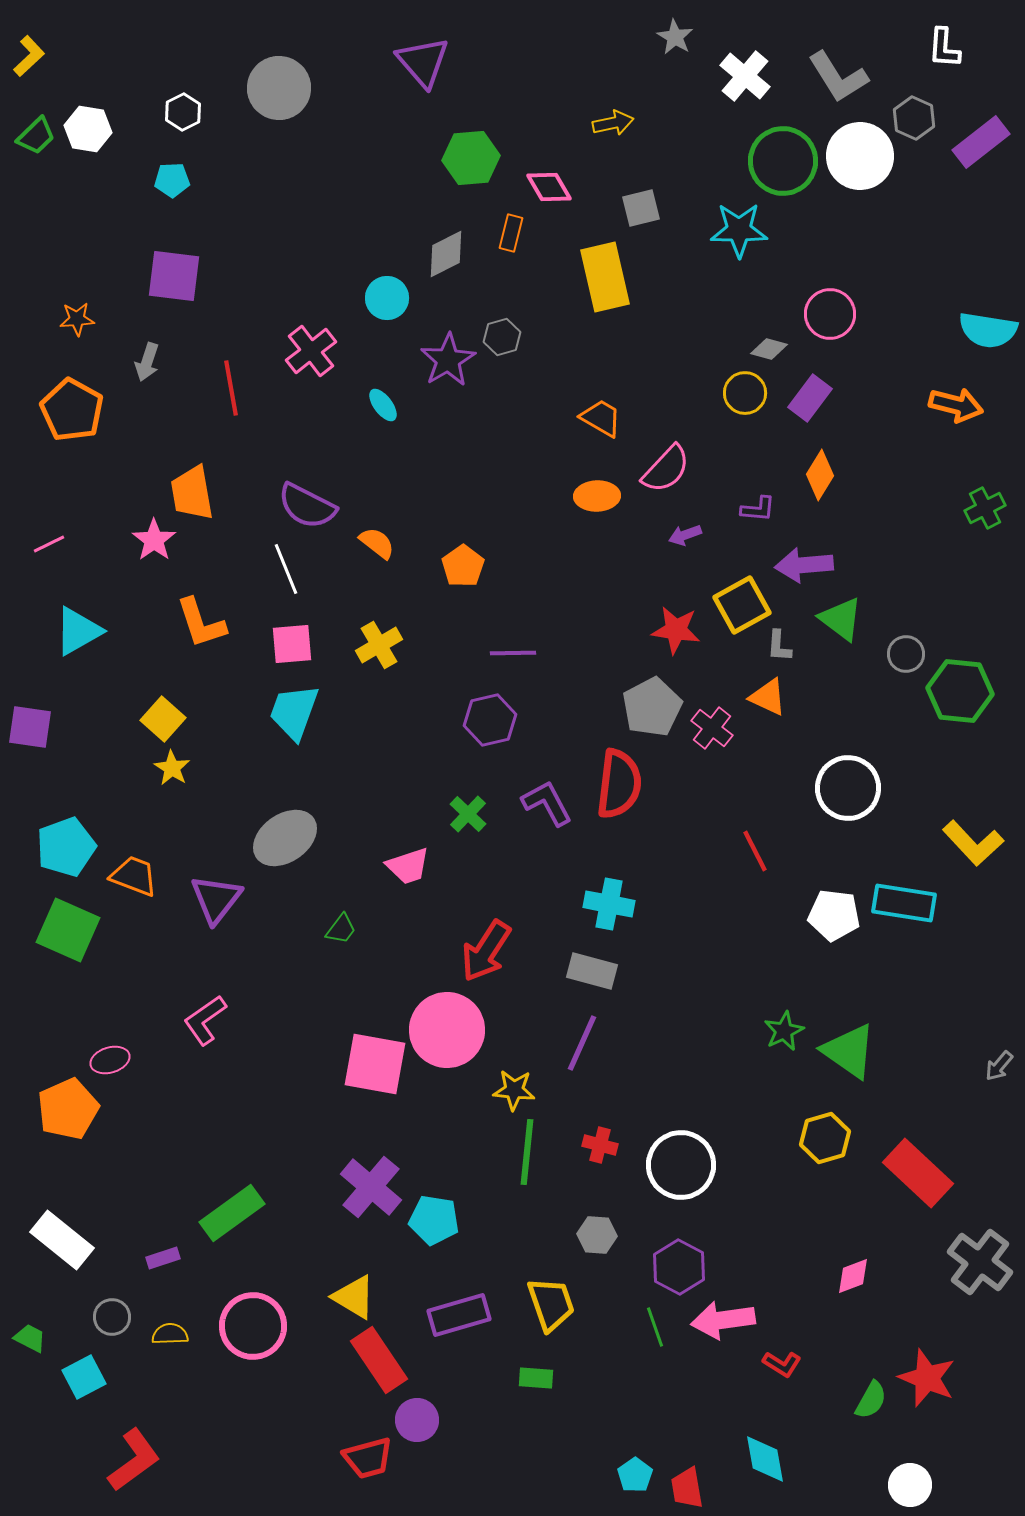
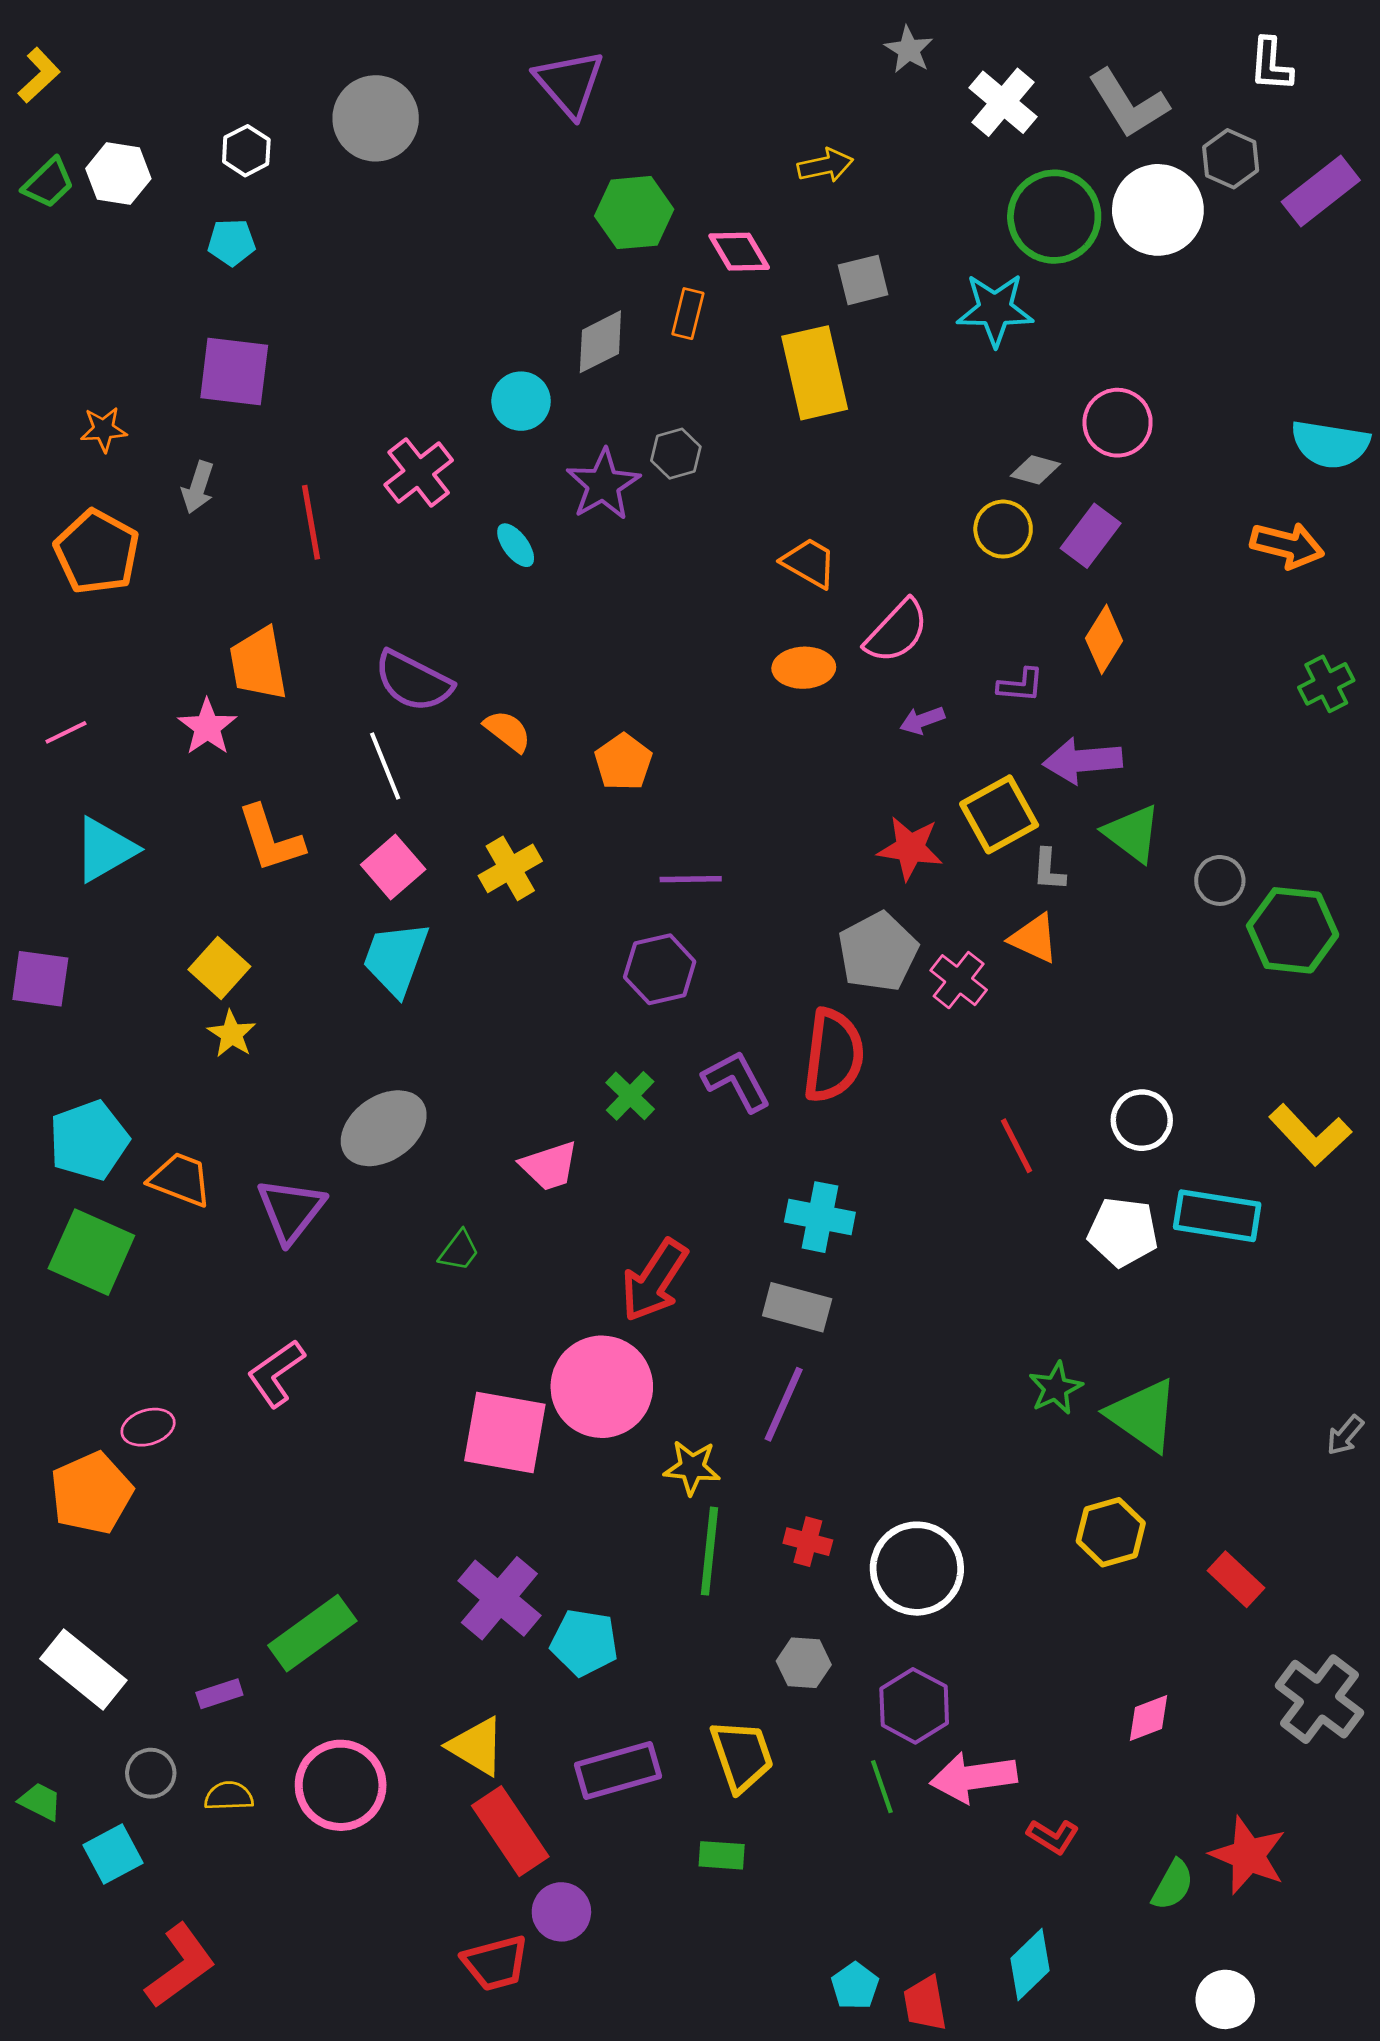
pink square: (292, 644) -> (393, 867), turned -36
white circle: (848, 788) -> (1142, 1120), moved, size x0.7
red rectangle: (918, 1173) -> (1236, 1579), size x0.6
cyan diamond: (765, 1459) -> (1030, 1964), turned 56

